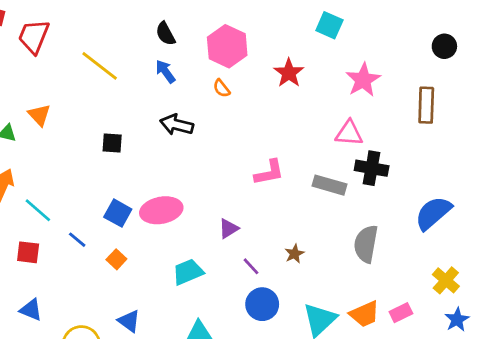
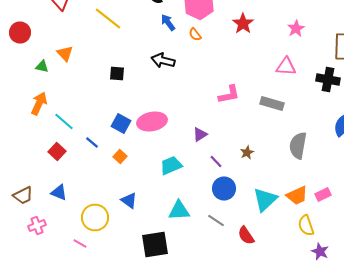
blue arrow: (165, 71) -> (168, 22), moved
pink star: (363, 80) -> (296, 28), size x0.7
black cross: (372, 168) -> (328, 80), moved
red square: (28, 252) -> (57, 152), turned 36

